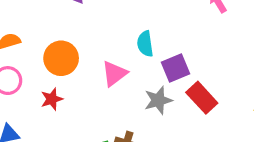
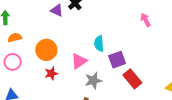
red star: (52, 99) -> (51, 73), moved
gray star: (158, 100) -> (93, 81), moved

